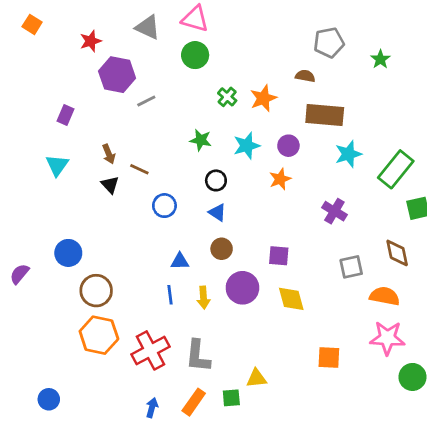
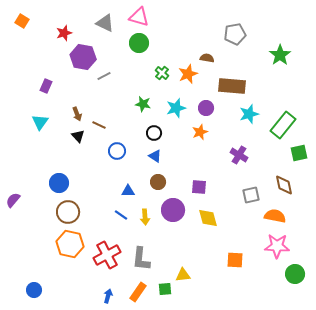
green star: (380, 59) -> (280, 55), moved, size x1.5
brown semicircle: (305, 76) -> (207, 58), moved
blue circle: (68, 253) -> (59, 183), moved
blue line: (170, 295) -> (121, 215), turned -48

